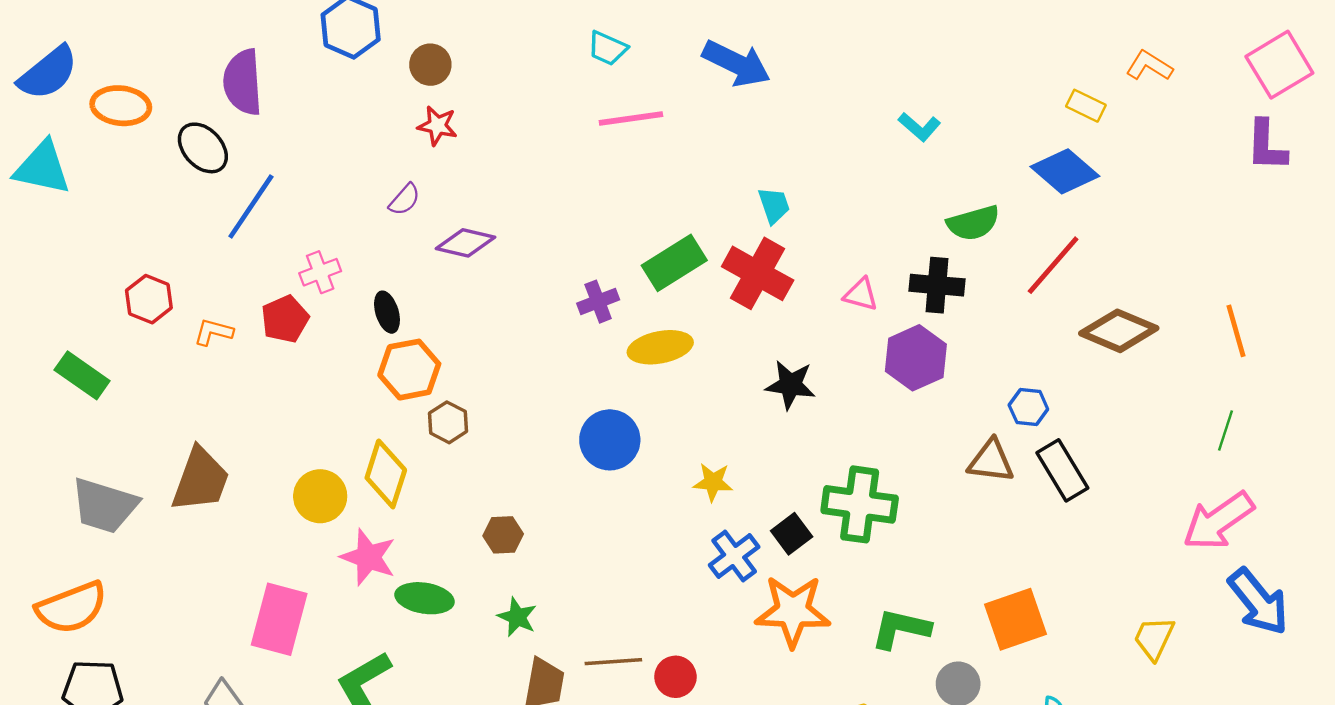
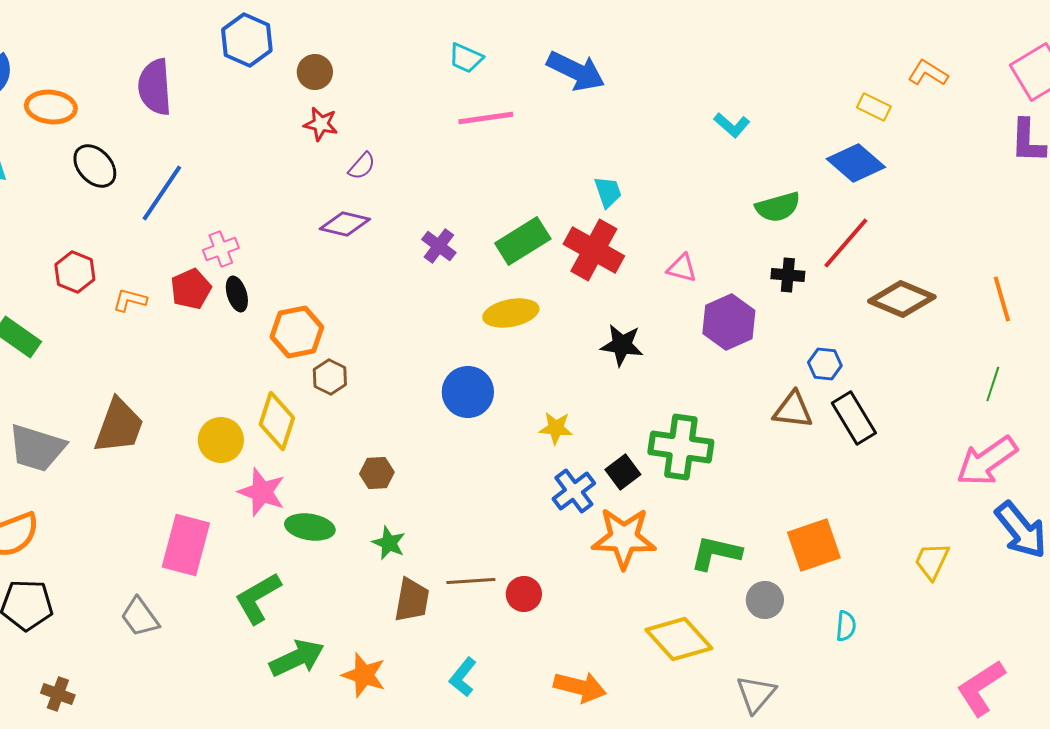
black ellipse: (203, 148) -> (95, 166), moved
purple semicircle: (405, 199) -> (362, 166), moved
black cross: (937, 285) -> (788, 275), moved, size x0.7
purple cross: (598, 302) -> (439, 246), moved, turned -32
black ellipse: (387, 312) -> (237, 294), moved

